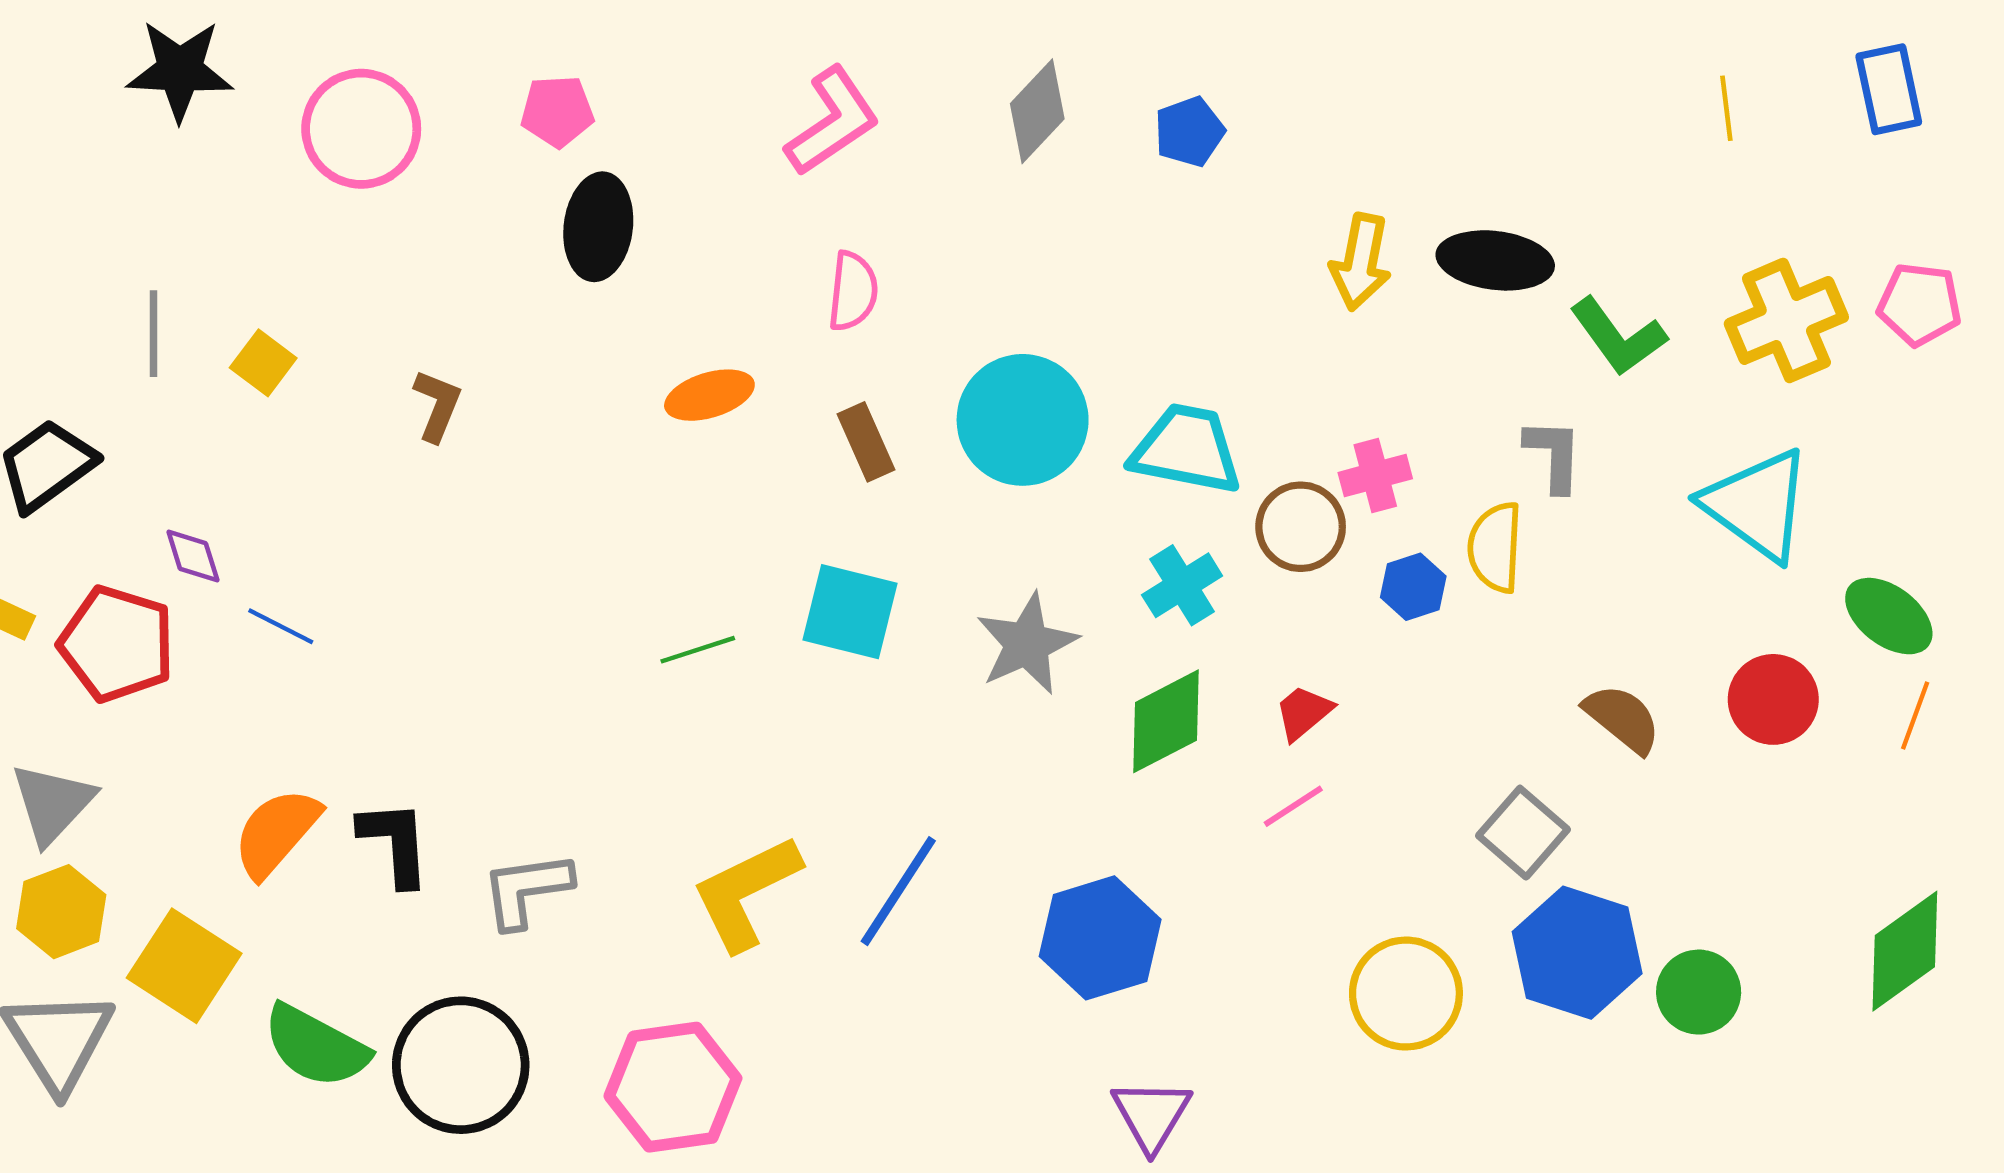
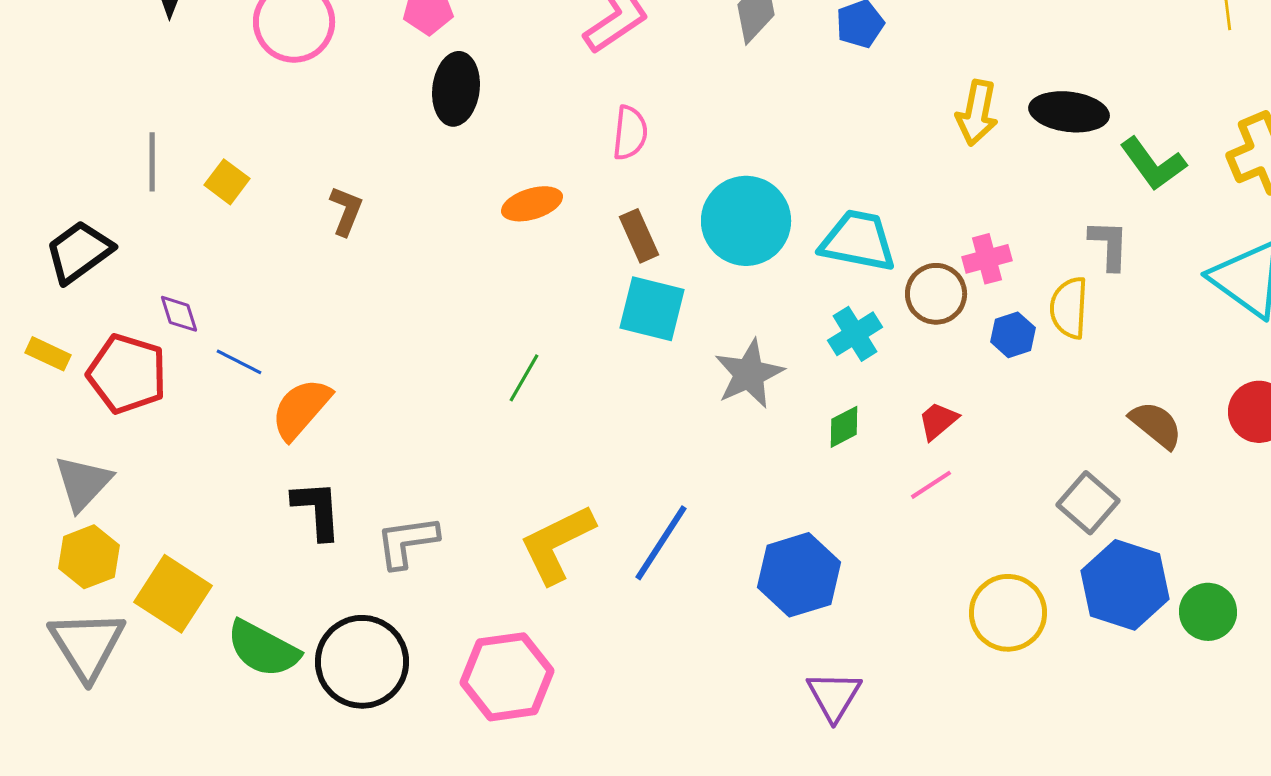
cyan square: (850, 612) -> (652, 309), moved
green line: (698, 650) -> (524, 378), turned -42
green diamond: (1166, 721) -> (844, 427), size x0.6
orange semicircle: (276, 833) -> (301, 409), moved

